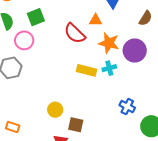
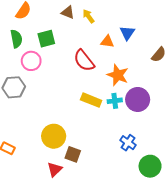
orange triangle: (95, 20) -> (107, 42), moved
purple circle: (135, 51) -> (138, 99), moved
yellow circle: (55, 110) -> (54, 136), size x1.5

